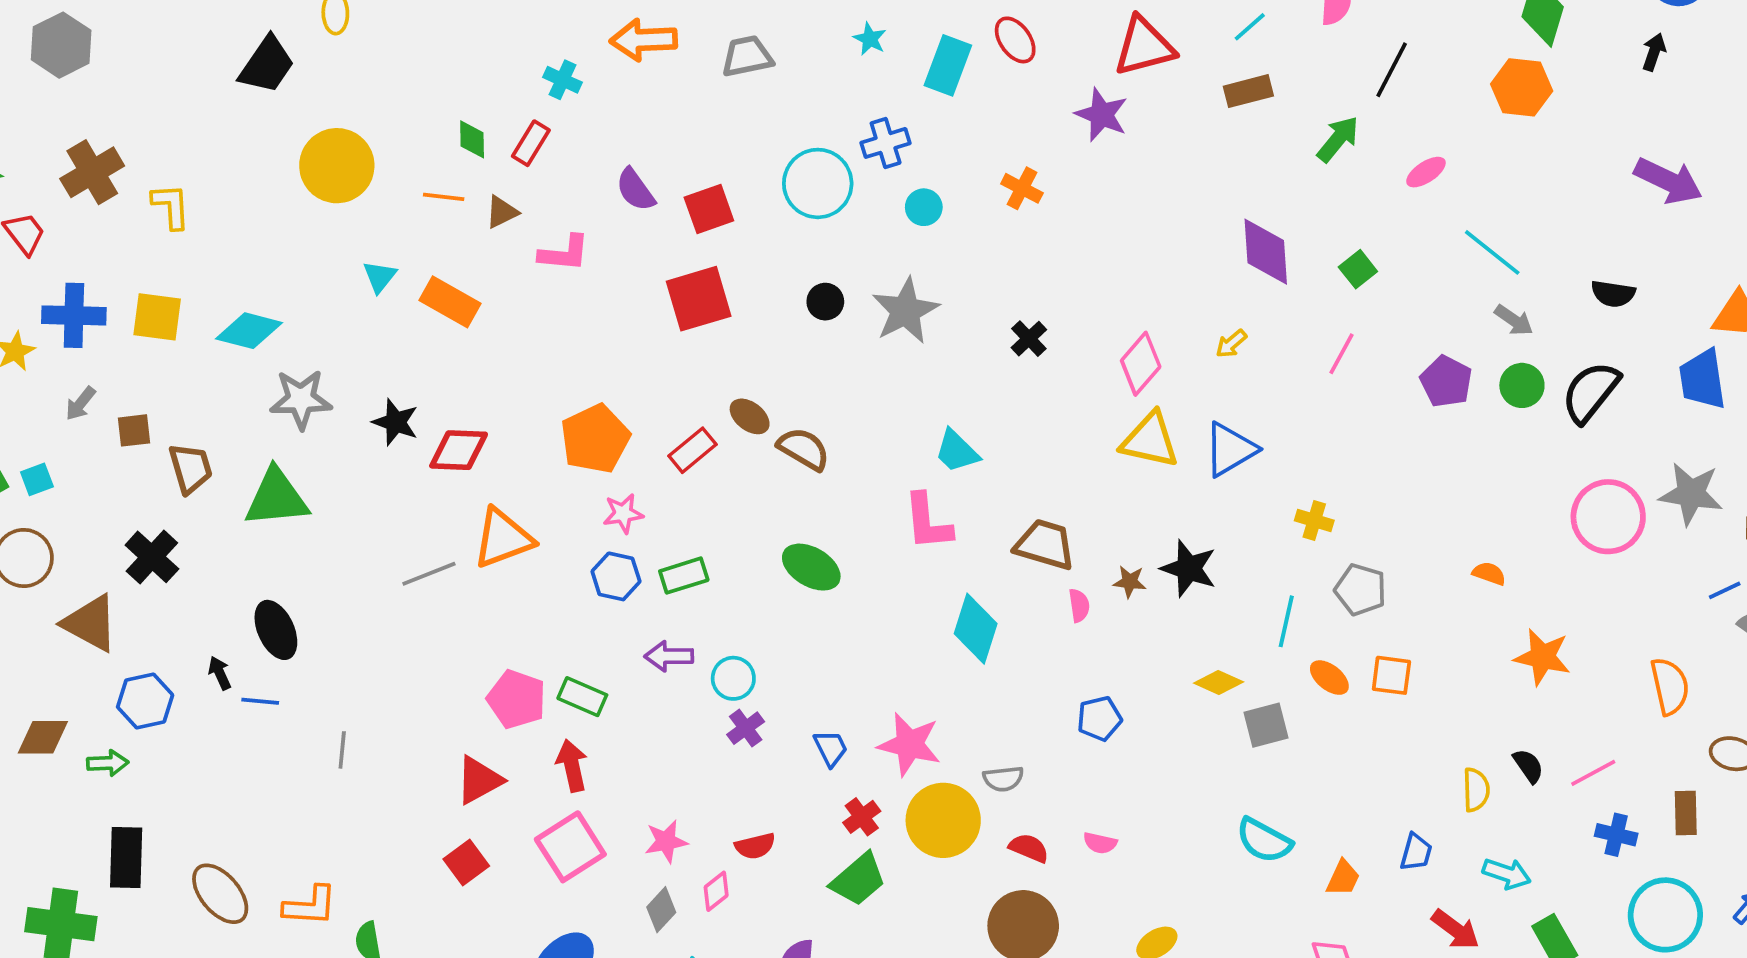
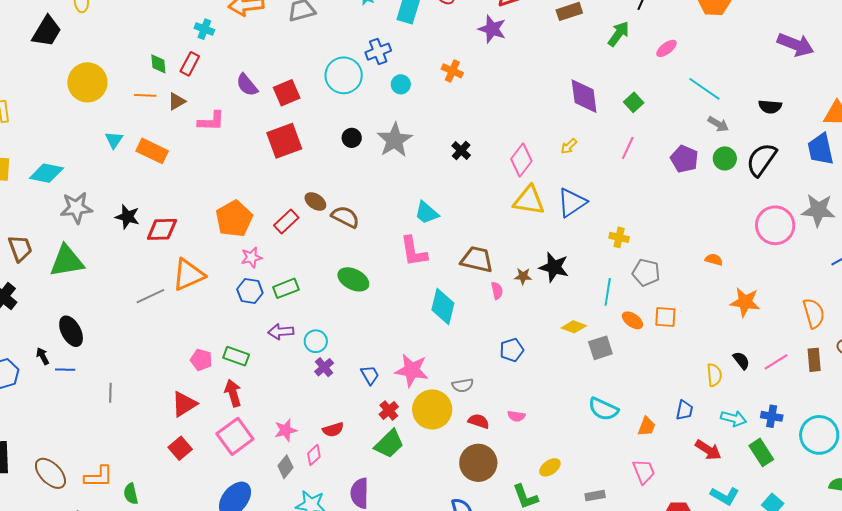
pink pentagon: (516, 699) -> (201, 360), size x0.7
brown rectangle: (1686, 813) -> (814, 360), moved
blue cross: (1616, 835) -> (772, 416), moved

